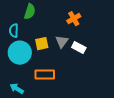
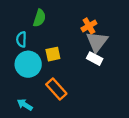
gray triangle: (62, 42) -> (97, 42), moved, size x1.5
orange rectangle: (45, 75) -> (56, 89), turned 48

